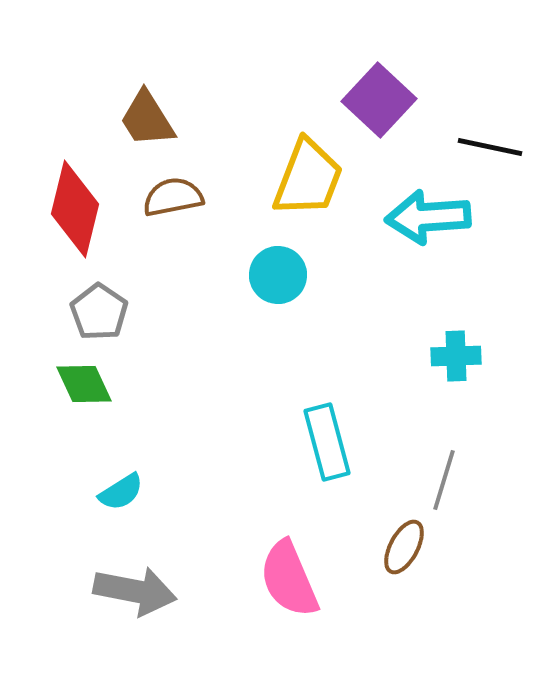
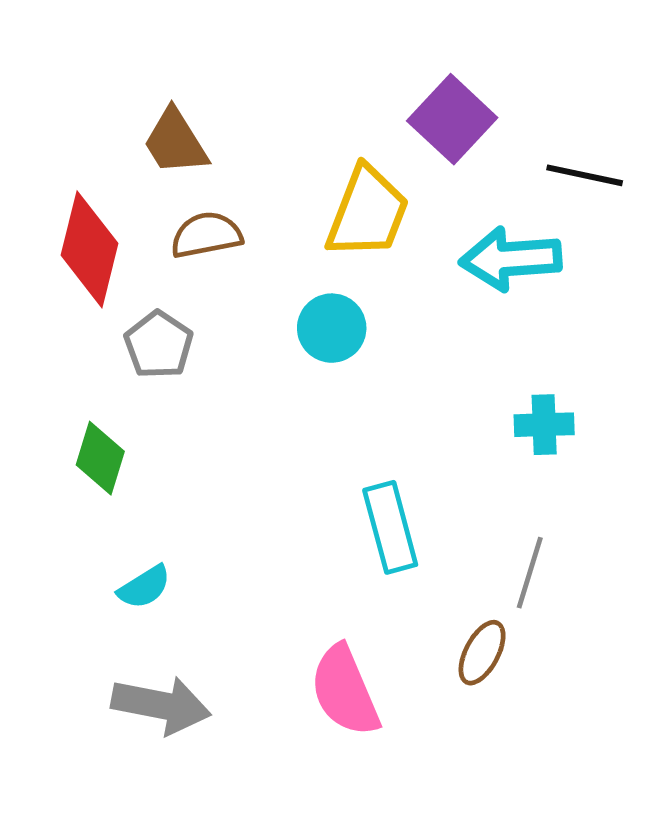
gray pentagon: (99, 312) -> (159, 345), moved
green diamond: (84, 384) -> (100, 458), turned 42

